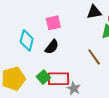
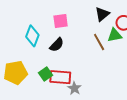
black triangle: (94, 12) -> (102, 14), turned -35
brown line: (94, 57) -> (99, 42), moved

